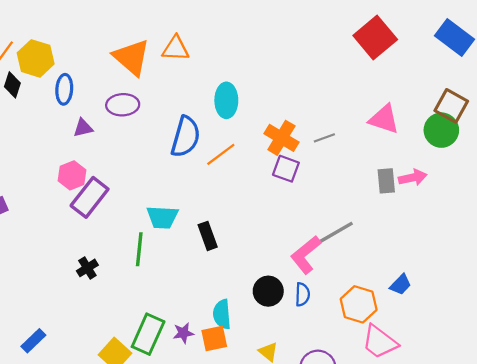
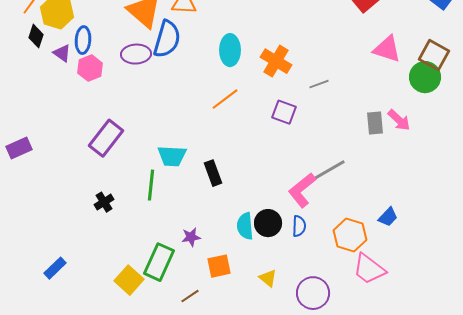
pink triangle: (384, 119) -> (387, 49), moved
purple triangle: (83, 128) -> (62, 53), moved, turned 48
blue semicircle: (186, 137) -> (167, 39), moved
orange cross: (281, 138) -> (276, 61), moved
pink hexagon: (72, 175) -> (90, 68), moved
pink arrow: (413, 178) -> (399, 120), turned 55
cyan semicircle: (222, 314) -> (245, 226), moved
purple star: (183, 333) -> (191, 237), moved

